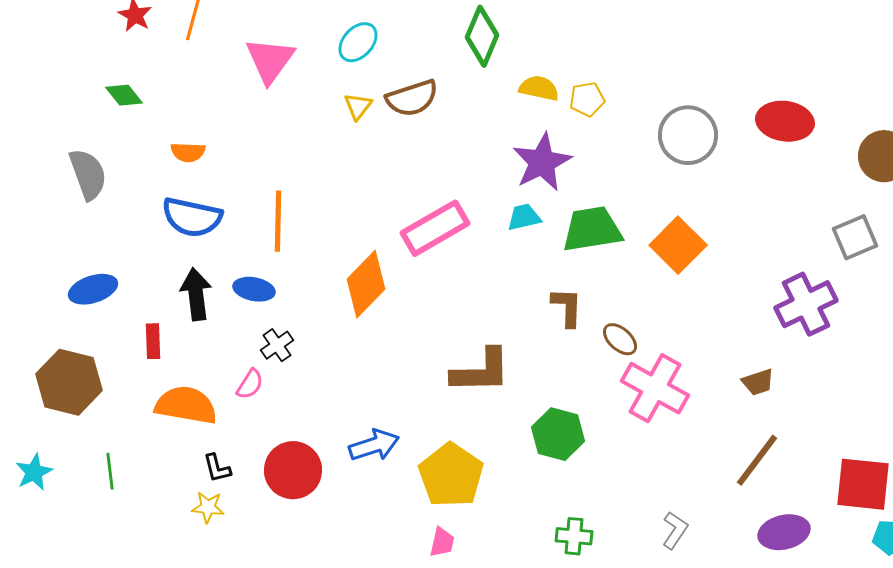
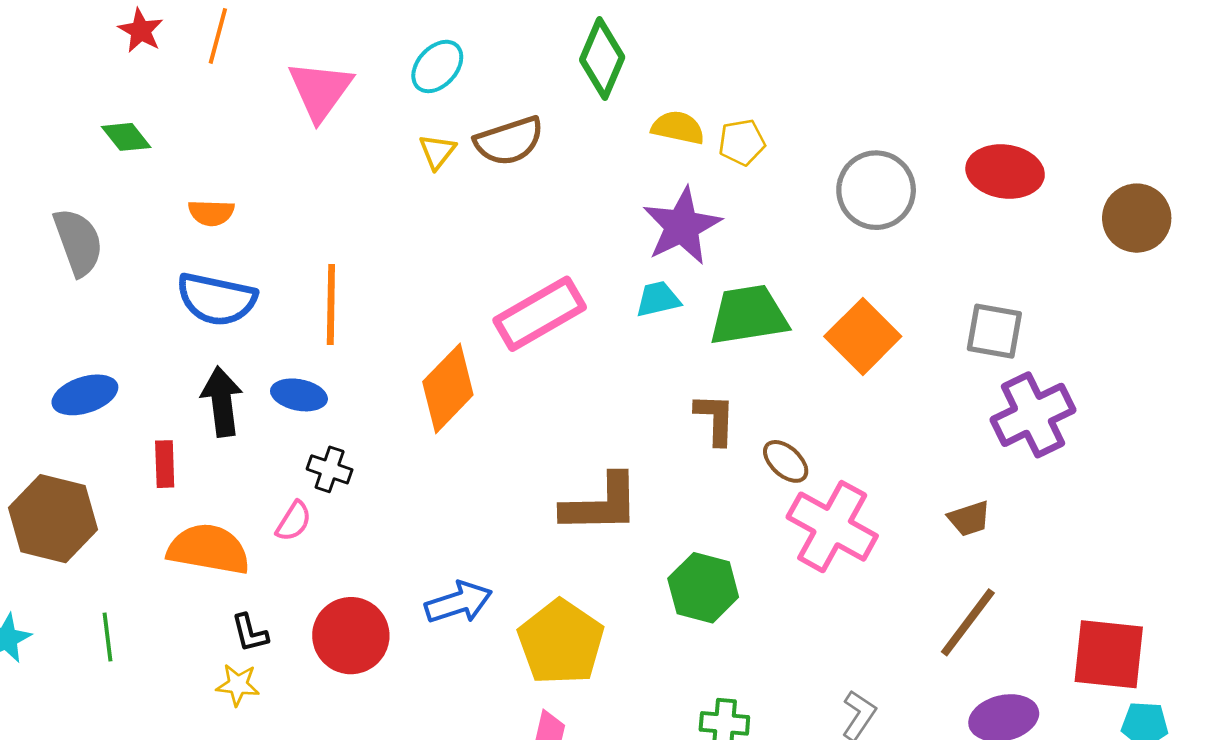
gray square: (855, 237) -> (994, 331), moved, turned 33
black cross: (277, 345) -> (330, 469), turned -36

